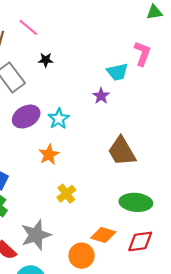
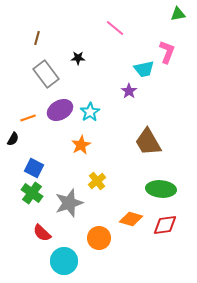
pink line: (28, 27) -> (115, 28), moved
gray star: (36, 235) -> (69, 203), moved
orange circle: (82, 256) -> (99, 238), moved

